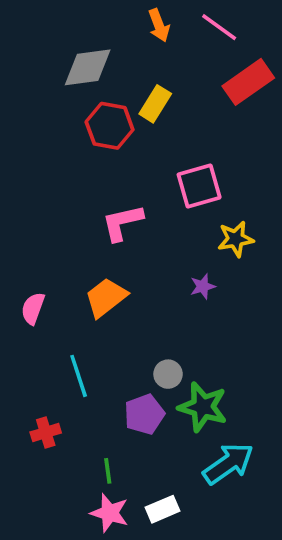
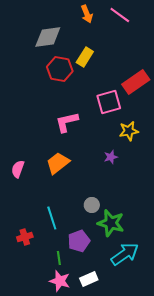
red rectangle: (248, 82) -> (136, 82), moved
cyan line: (79, 376) -> (52, 218), moved
purple pentagon: (144, 414) -> (79, 241), moved

